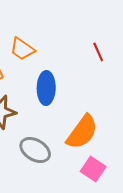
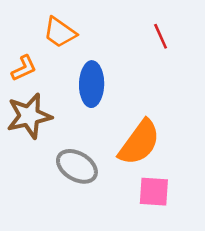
pink square: (93, 169) -> (154, 192), turned -30

